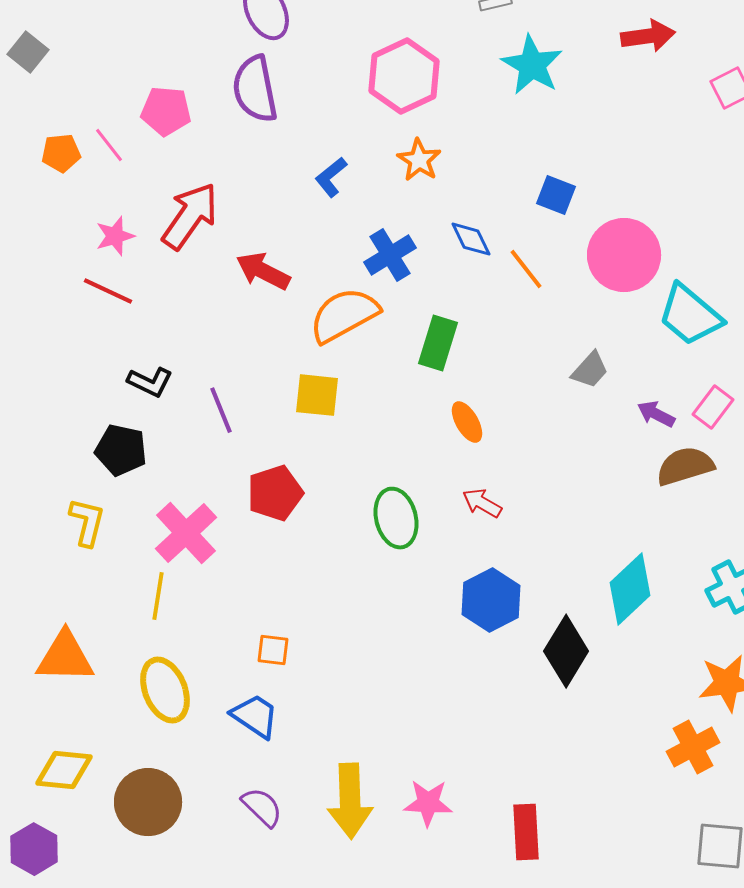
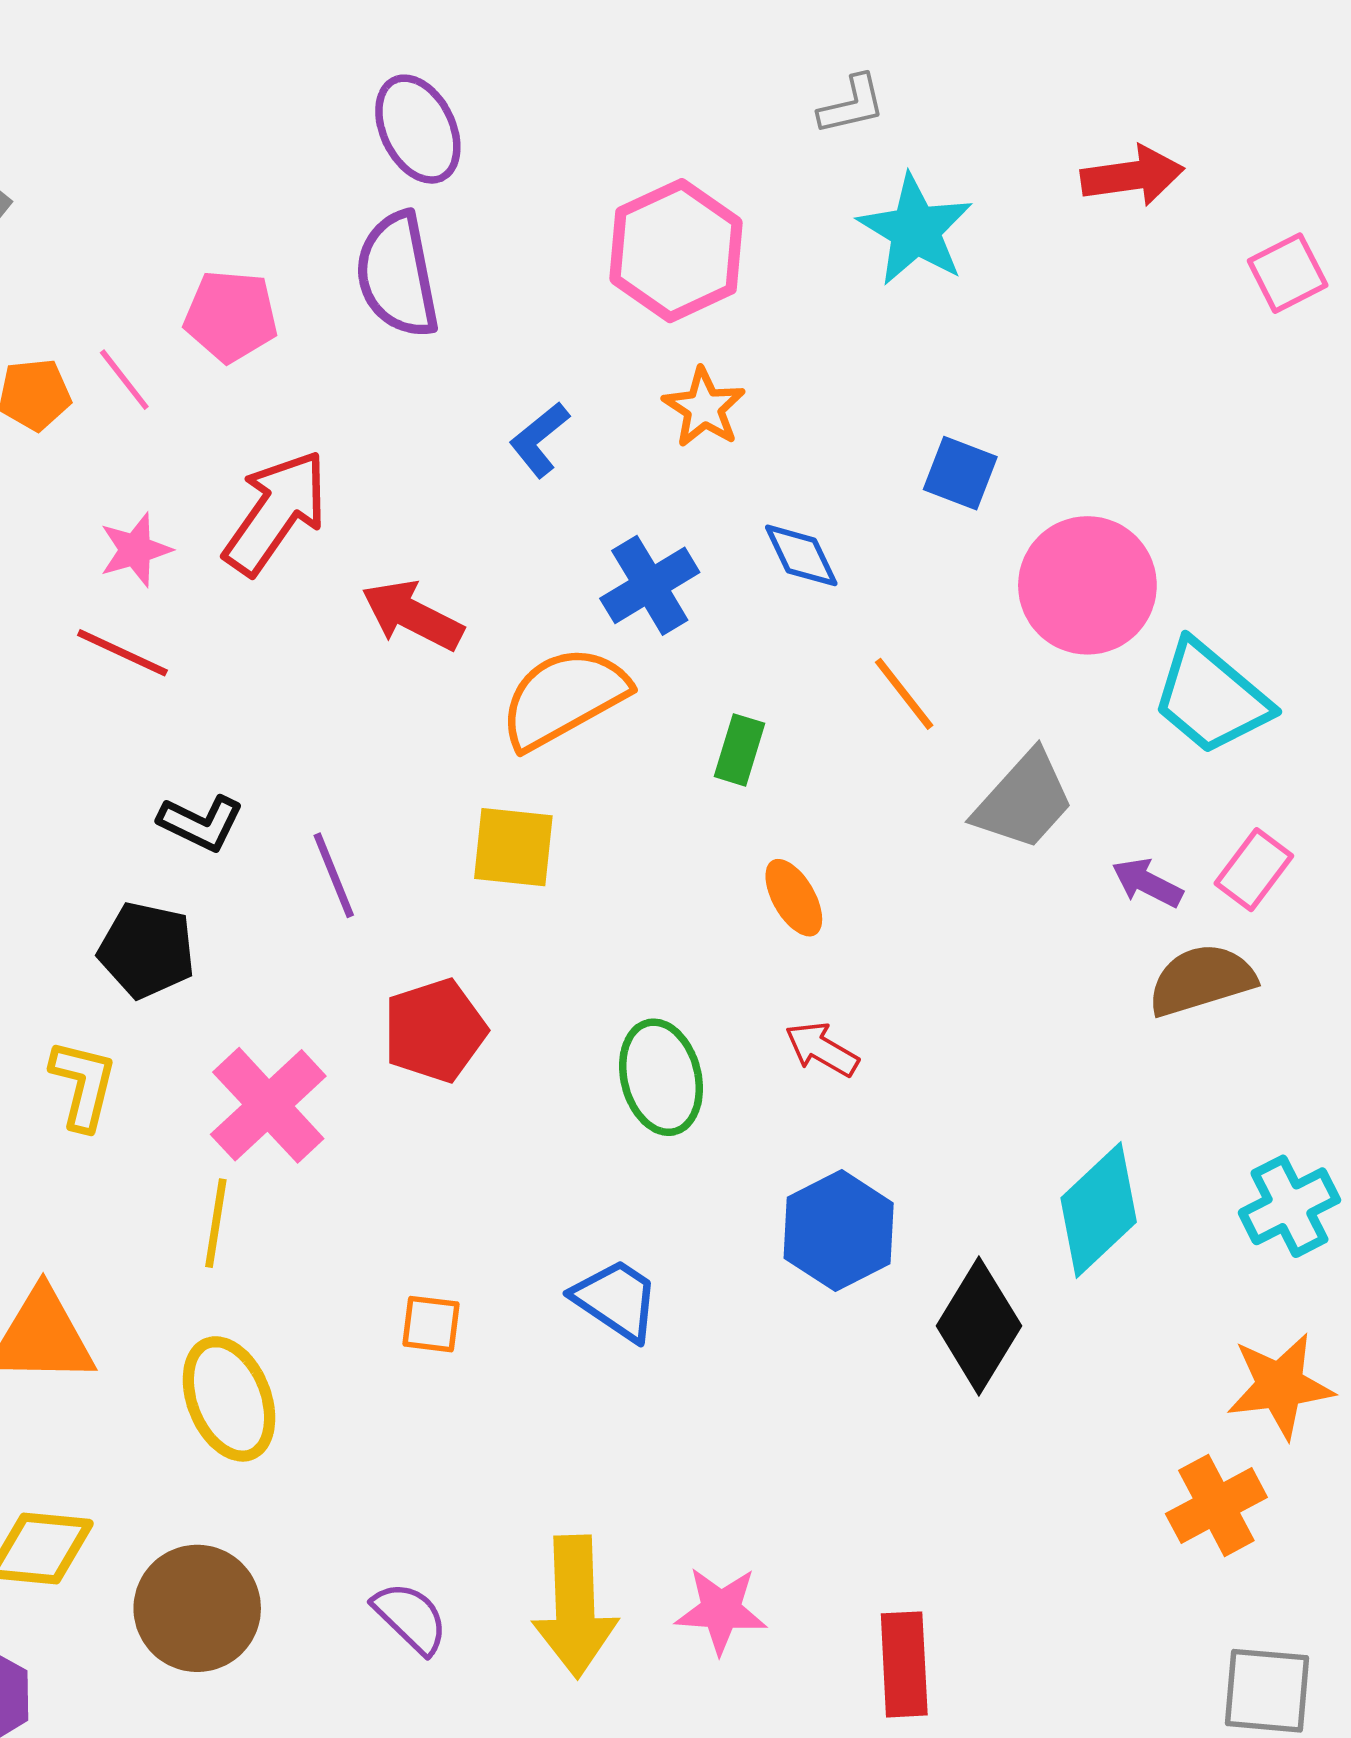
orange line: (526, 269) -> (904, 694), moved
green rectangle: (438, 343) -> (740, 750), size x0.7
gray trapezoid: (590, 370) -> (1024, 800), size x1.5
blue trapezoid: (255, 716) -> (616, 1300), moved

